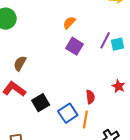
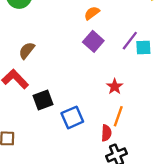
red star: (118, 86) -> (115, 87), moved
red semicircle: (90, 97) -> (106, 133), moved
orange line: (85, 119) -> (118, 116), moved

